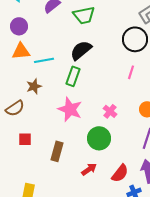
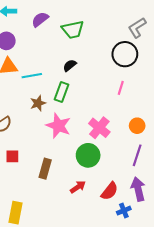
black semicircle: (81, 50) -> (70, 65), size x0.6
brown star: (34, 86) -> (38, 103), moved
pink cross: (110, 111) -> (99, 128), size x1.5

